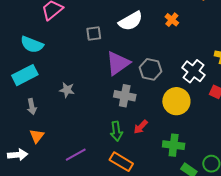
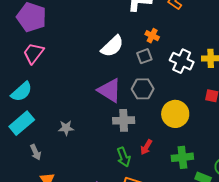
gray square: (94, 34) -> (144, 56), moved
cyan semicircle: (32, 44) -> (22, 92), turned -50
purple triangle: (118, 63) -> (110, 90), turned -40
white cross: (193, 71) -> (182, 61), moved

